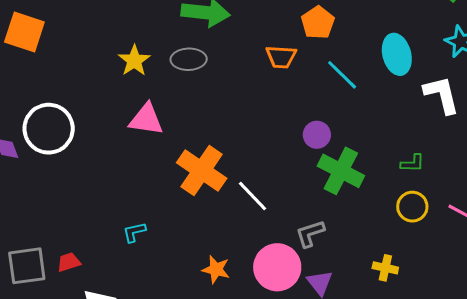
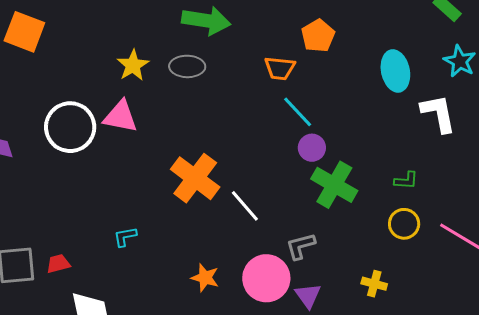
cyan line: (342, 75) -> (298, 112), moved
pink triangle: (146, 119) -> (120, 117), moved
white circle: (49, 129) -> (70, 127), moved

